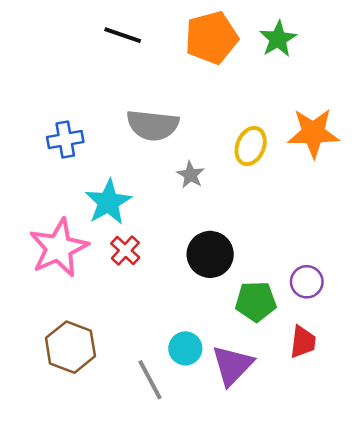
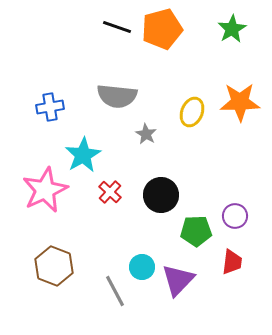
black line: (123, 35) -> (117, 27), moved
green star: (278, 39) -> (232, 29), moved
red cross: (125, 250) -> (110, 192), moved

